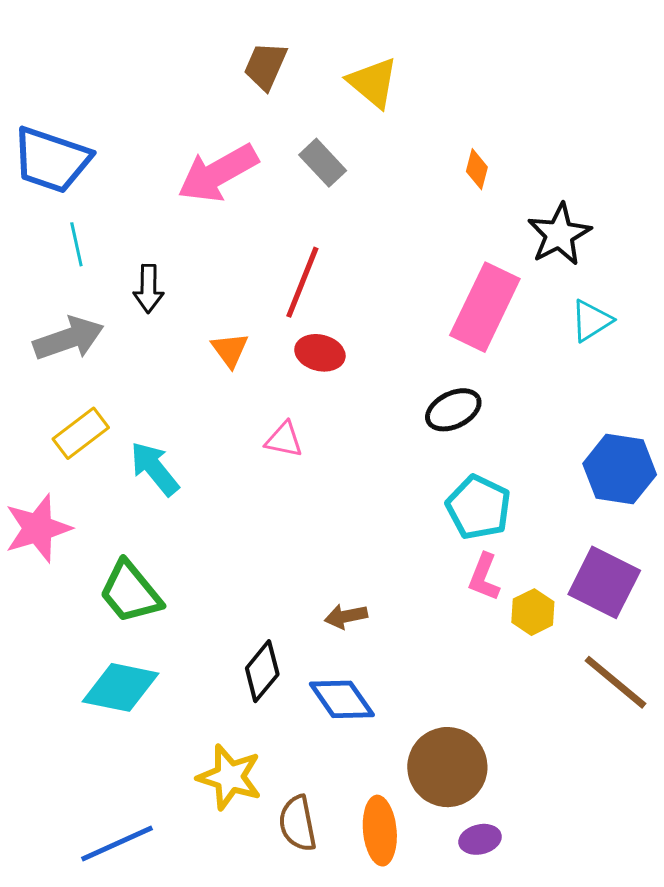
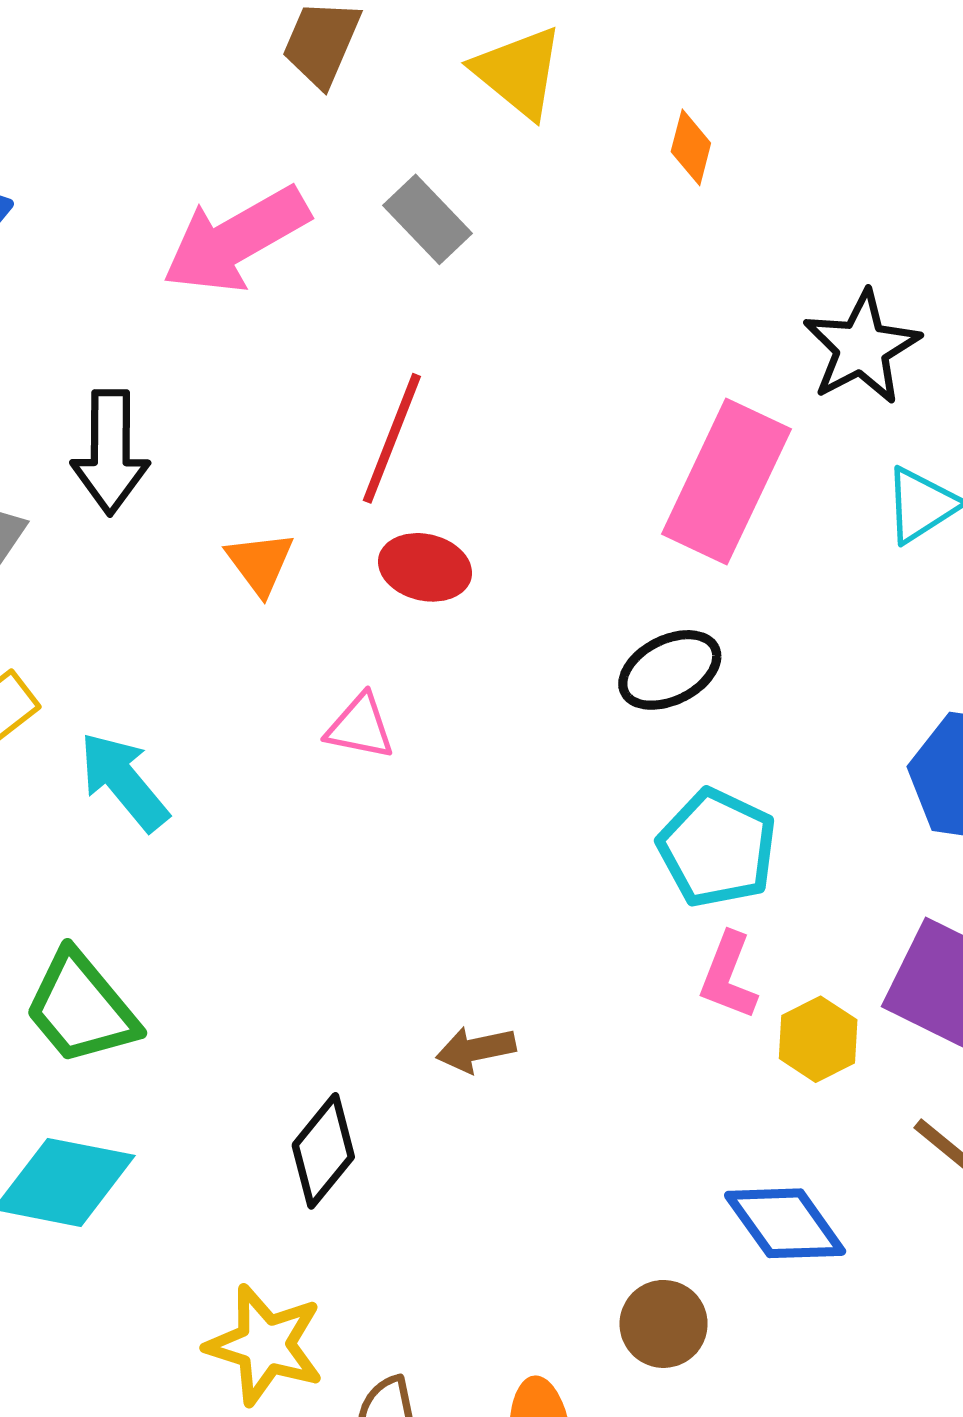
orange diamond: (477, 169) -> (691, 147), moved
black arrow: (148, 289) -> (110, 452), size x1.4
blue diamond: (342, 699) -> (785, 1223), moved
brown circle: (447, 767) -> (664, 1324), size x0.6

